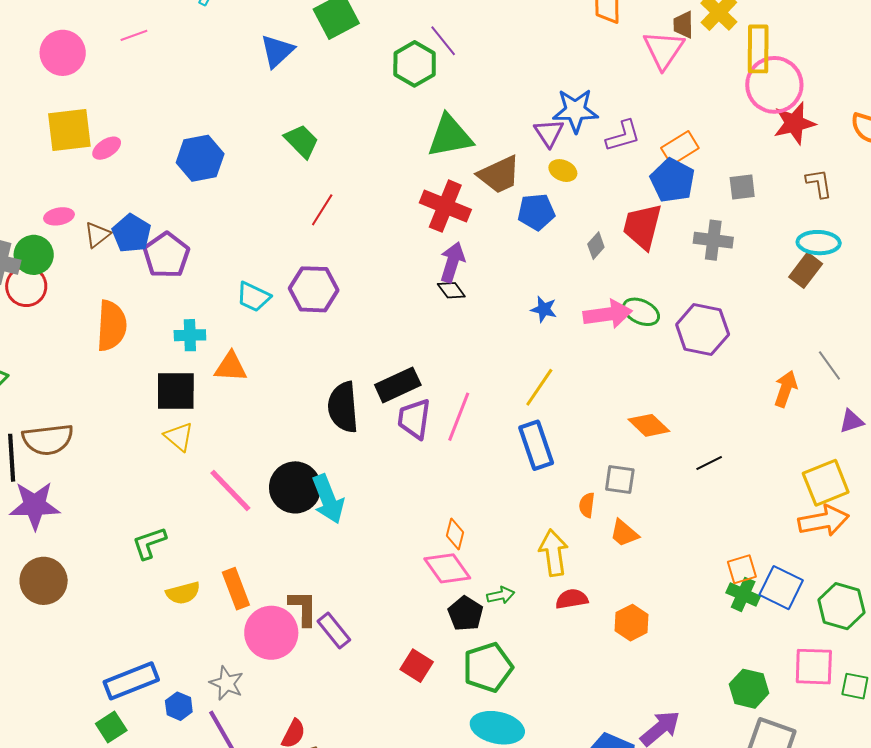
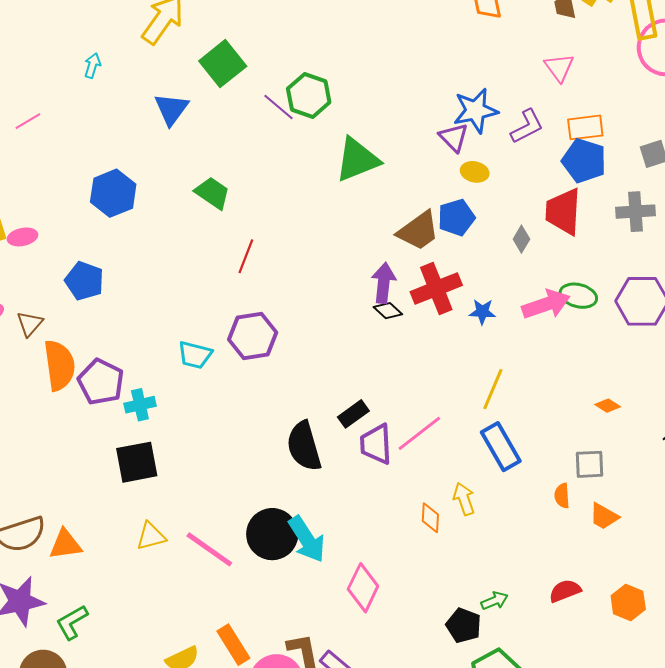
purple line: (443, 41) -> (279, 107), moved
pink triangle: (664, 50) -> (559, 67), moved, size x0.7
pink ellipse: (107, 148) -> (22, 237), turned 32
orange rectangle: (680, 148) -> (585, 127), turned 36
blue hexagon: (200, 158) -> (113, 193), moved
brown trapezoid: (499, 175) -> (418, 231), moved
red cross: (445, 206) -> (436, 289), moved, turned -33
blue pentagon: (132, 233) -> (84, 281), moved
purple pentagon: (166, 255) -> (101, 382), moved
orange semicircle: (111, 326) -> (59, 365), moved
orange triangle: (231, 367) -> (65, 544), moved
black rectangle: (398, 385) -> (353, 414), size x0.7
pink line: (459, 417) -> (419, 433), turned 42
orange diamond: (649, 425) -> (608, 406), size x0.6
yellow triangle: (179, 437) -> (151, 536), moved, turned -44
orange diamond: (455, 534) -> (430, 518), moved
green L-shape: (149, 543) -> (72, 622), moved
yellow arrow: (554, 553) -> (464, 499), moved, size x0.7
pink diamond: (447, 568) -> (363, 588), moved, turned 72

